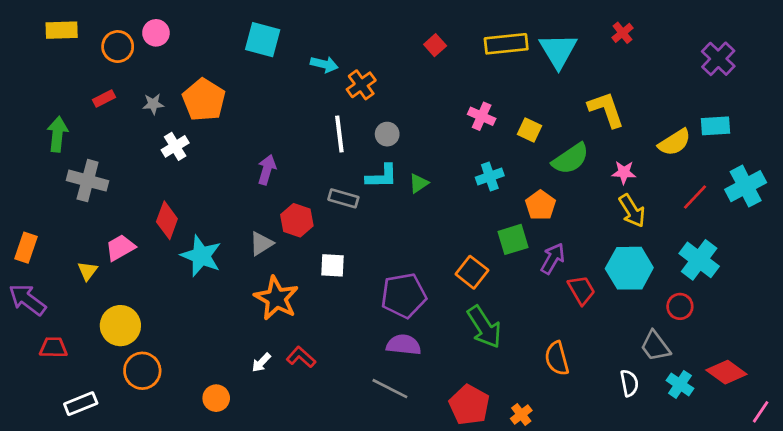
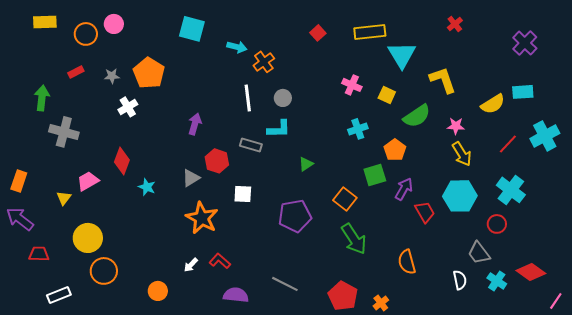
cyan triangle: (558, 51) -> (402, 55), moved
green triangle: (419, 183) -> (306, 164), moved
cyan star: (201, 256) -> (147, 187), size x0.6
purple semicircle: (404, 345) -> (236, 295), moved

